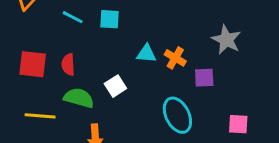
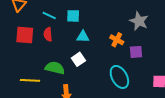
gray star: (226, 40) -> (139, 21), moved
cyan triangle: (146, 54) -> (83, 37), moved
red square: (33, 64) -> (25, 35), moved
red semicircle: (68, 65) -> (48, 34), moved

